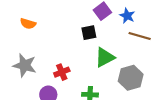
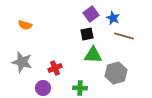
black square: (89, 33) -> (87, 34), moved
green triangle: (105, 57) -> (93, 55), turned 30

